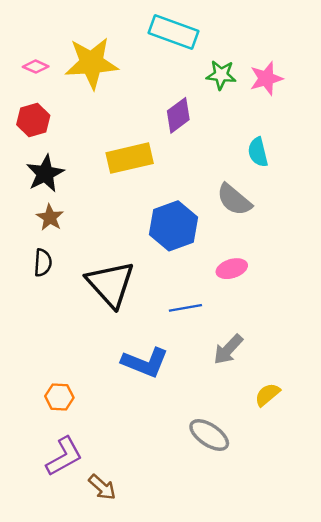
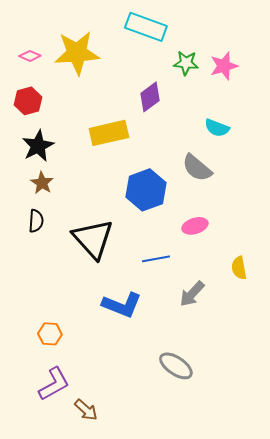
cyan semicircle: (258, 152) -> (217, 128), turned -55
yellow semicircle: (267, 395) -> (239, 268), moved, turned -60

